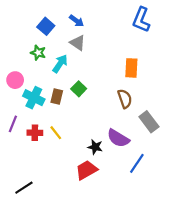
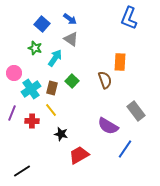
cyan cross: (34, 98) -> (31, 89), turned 30
brown semicircle: (125, 99) -> (105, 80), moved
yellow line: (56, 133) -> (51, 110), moved
black star: (95, 147) -> (61, 134), moved

